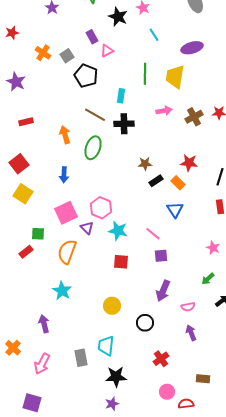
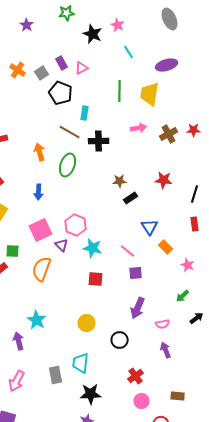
purple rectangle: (92, 37) -> (62, 63), moved
cyan rectangle: (121, 96) -> (85, 113), moved
orange rectangle: (178, 183) -> (166, 247), moved
cyan star: (62, 291) -> (37, 320), moved
pink circle: (167, 392) -> (142, 401), moved

